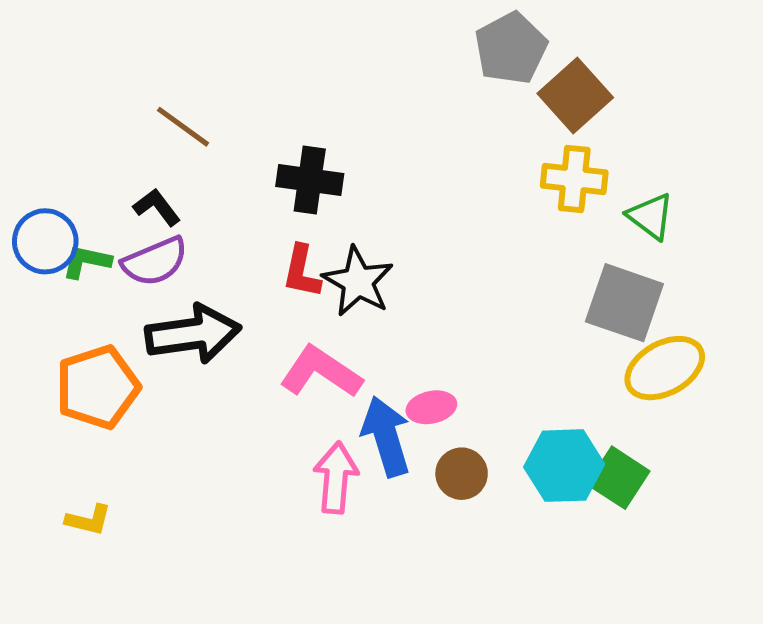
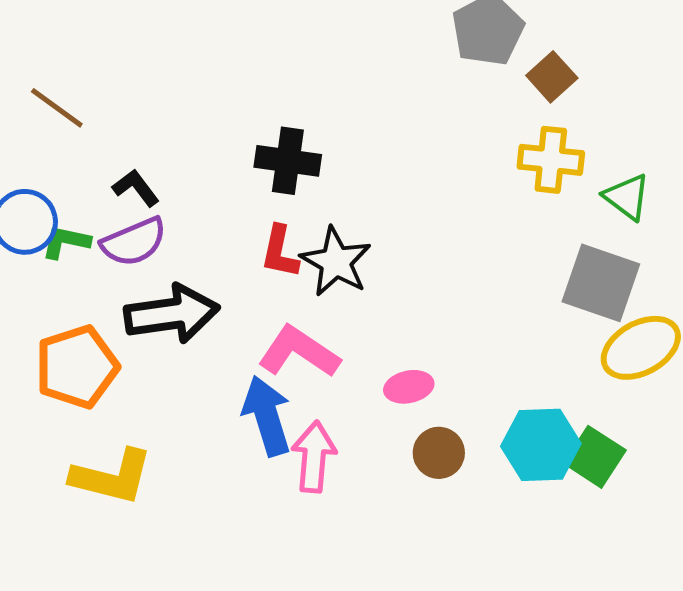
brown square: (575, 96) -> (552, 77), size x0.7
brown line: (183, 127) -> (57, 108), moved
blue arrow: (386, 436) -> (267, 416), moved
yellow L-shape: (88, 520) -> (112, 477), moved, size x1.8

